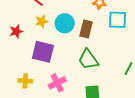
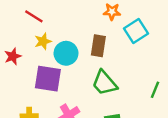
cyan square: (117, 20) -> (136, 31), turned -30
cyan circle: (65, 23) -> (66, 53), moved

